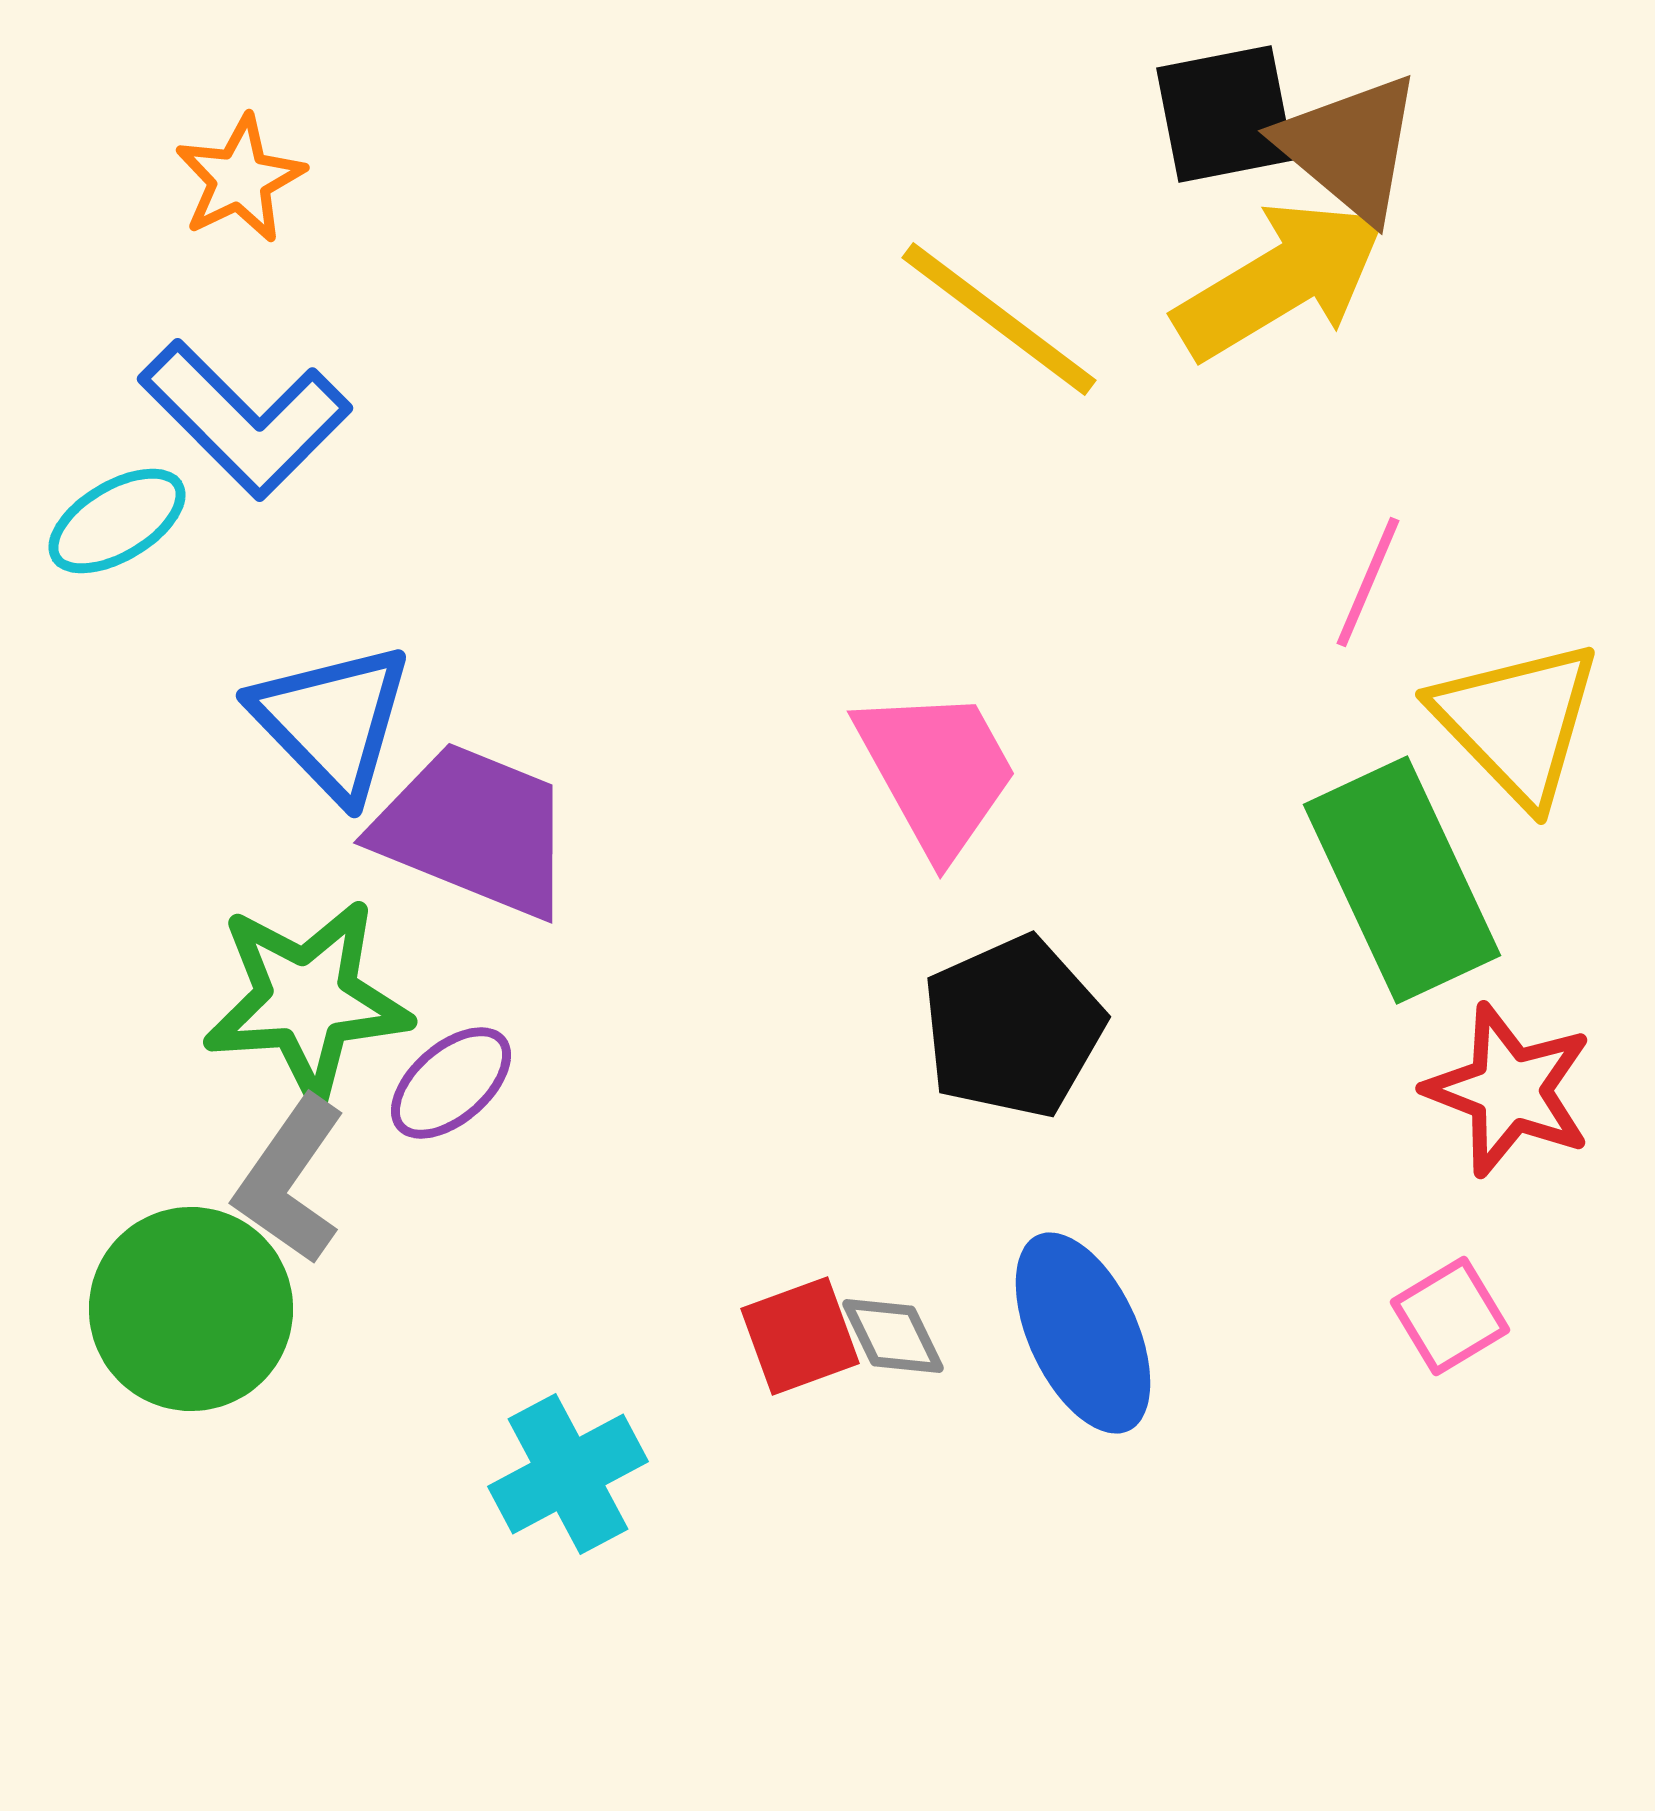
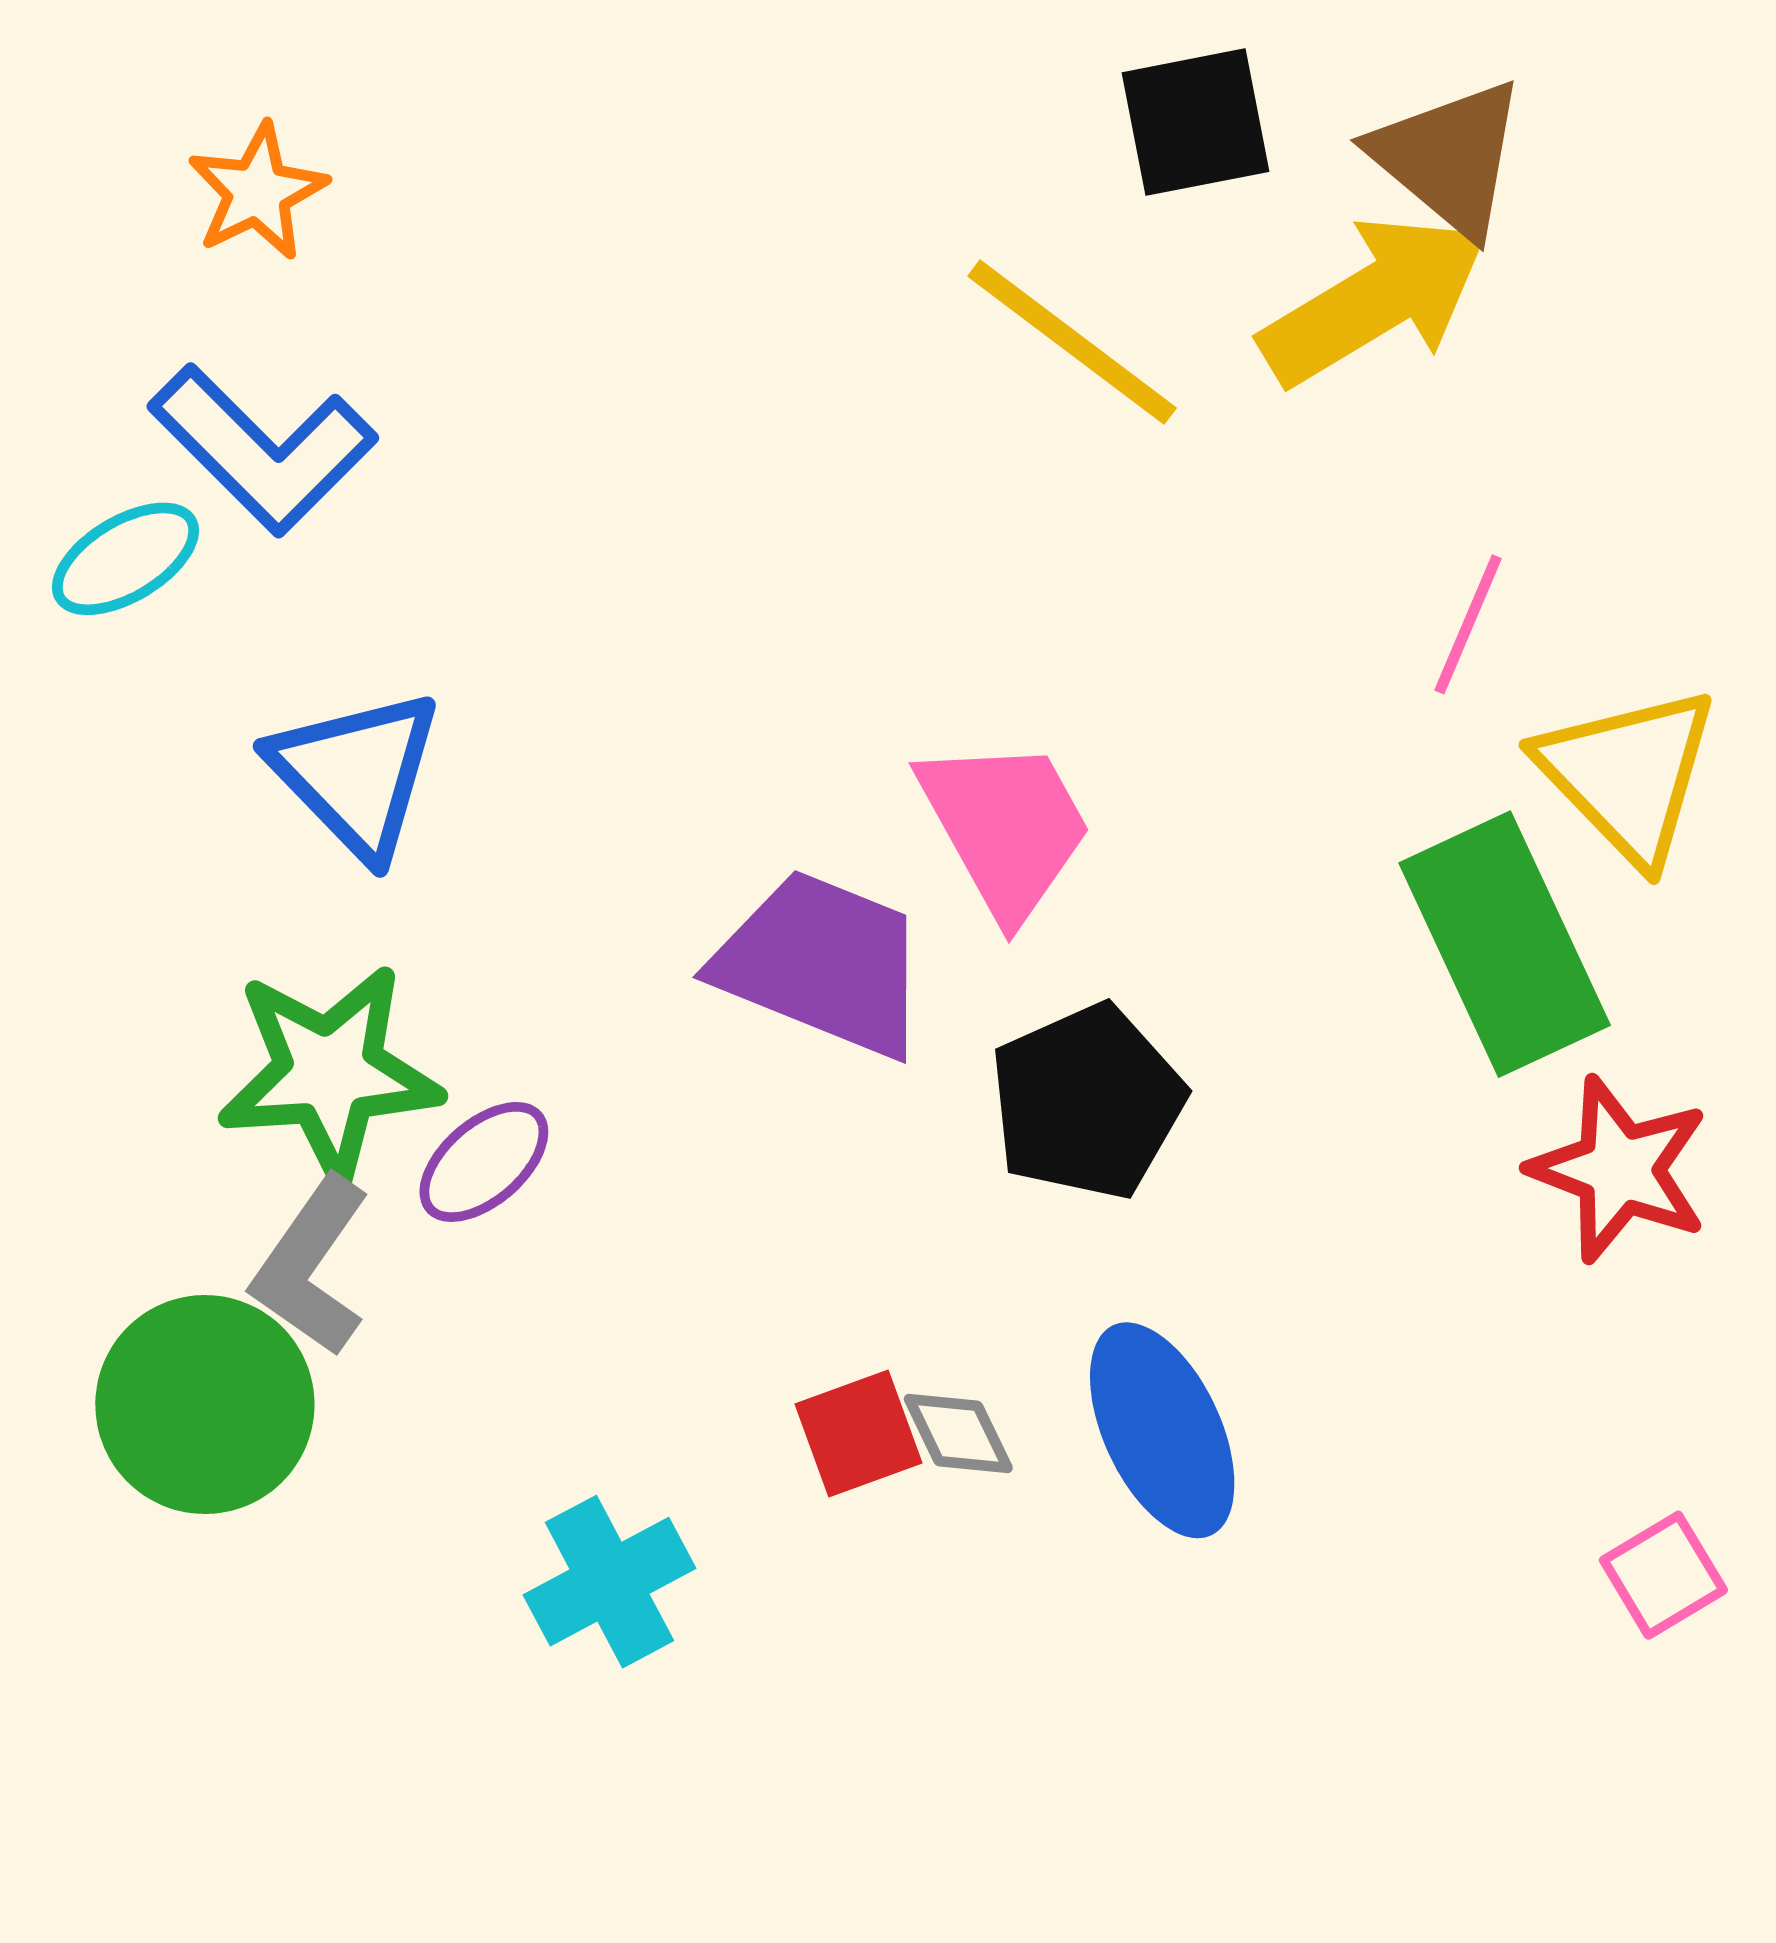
black square: (1225, 114) -> (1195, 122), moved
purple trapezoid: (474, 830) -> (822, 963), moved
pink square: (1450, 1316) -> (1663, 1575), moved

